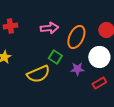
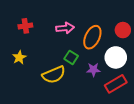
red rectangle: (99, 83) -> (116, 84), size x1.5

